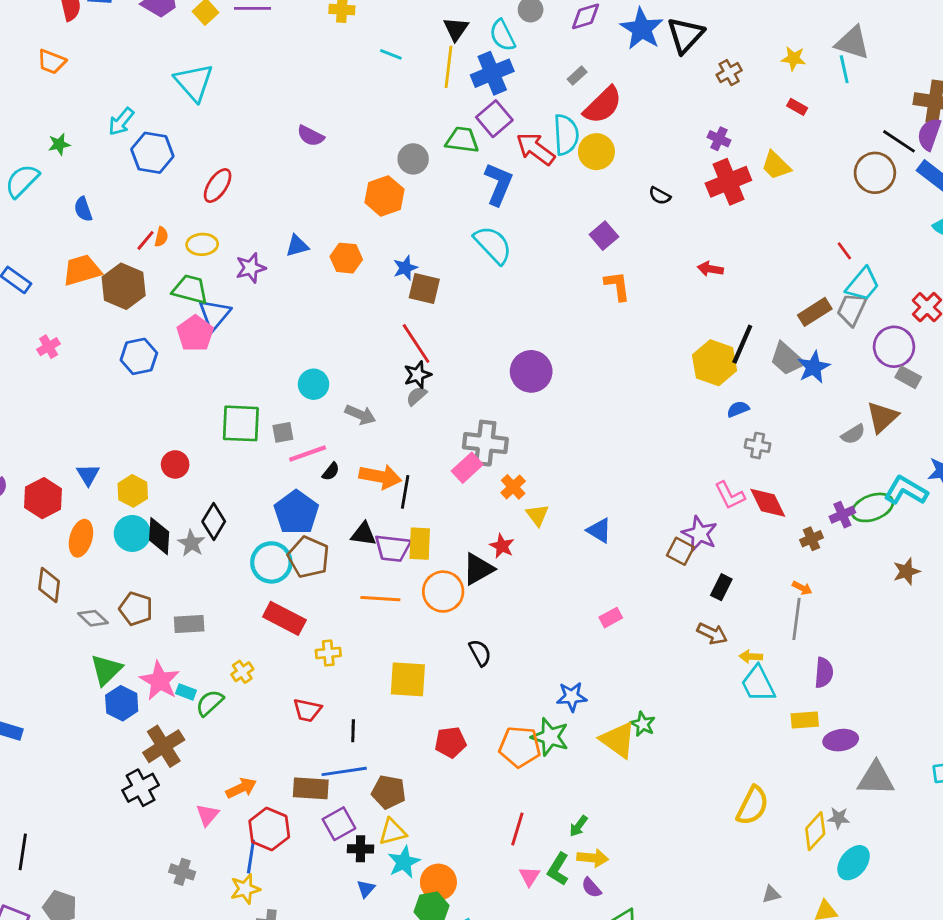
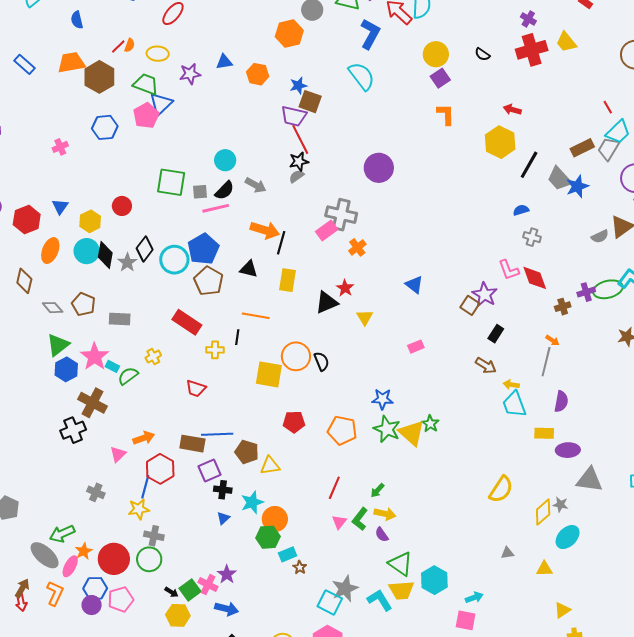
yellow circle: (596, 152) -> (436, 54), moved
pink cross: (49, 347) -> (60, 147), moved
yellow hexagon: (715, 363) -> (500, 142), moved
black semicircle: (331, 472) -> (225, 190), moved, size x1.5
yellow triangle: (537, 515) -> (365, 317), moved
purple trapezoid: (393, 548) -> (294, 116), moved
cyan circle: (271, 562) -> (174, 260), moved
orange circle: (443, 592) -> (296, 356), moved
black line: (353, 731) -> (237, 337), moved
green star: (550, 737) -> (387, 429), moved
brown cross: (164, 746) -> (92, 403), turned -36
yellow triangle: (392, 832) -> (270, 466), moved

